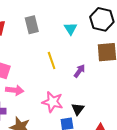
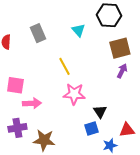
purple arrow: (79, 71) -> (122, 71), moved
pink star: (52, 102) -> (74, 94), moved

